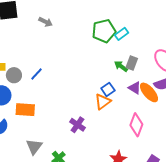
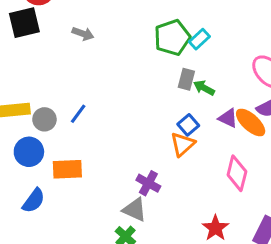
gray rectangle: (132, 63) -> (186, 79), moved
gray triangle: (34, 147) -> (135, 210), moved, turned -36

